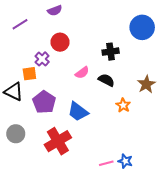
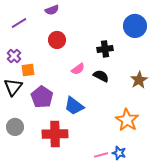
purple cross: (42, 59) -> (14, 56), moved
black triangle: (14, 92) -> (13, 87), turned 42
orange star: (123, 105) -> (127, 120), moved, size x1.6
red cross: (58, 141) -> (55, 134), turned 30

